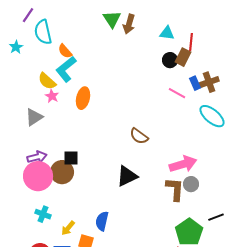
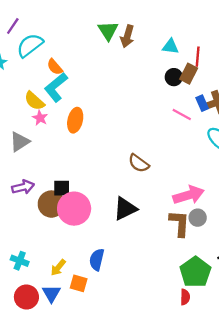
cyan semicircle: (43, 32) -> (30, 45), turned 65
pink circle: (38, 176) -> (74, 209), moved
cyan cross: (43, 214) -> (20, 261), moved

